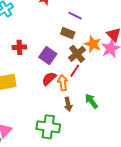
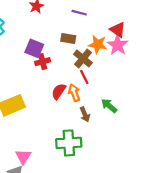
purple line: (75, 16) -> (79, 13), moved
red cross: (19, 47) -> (43, 62), moved
purple square: (48, 56) -> (34, 48), moved
red line: (75, 71) -> (84, 77), turned -48

